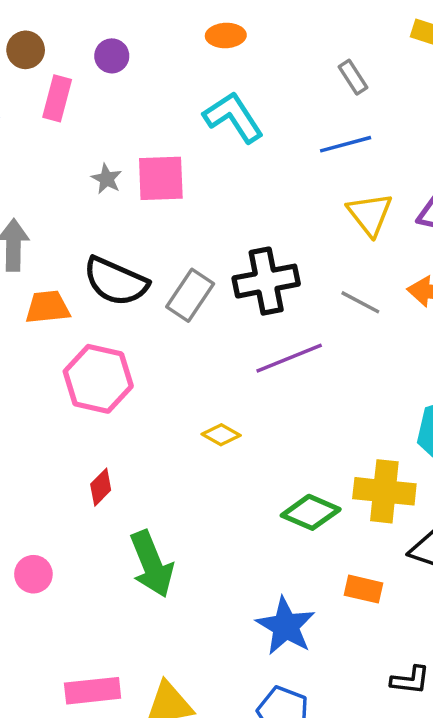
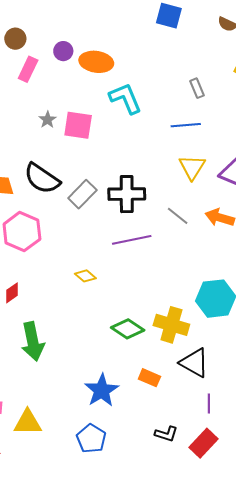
orange ellipse: (226, 36) -> (96, 62), moved, size x1.5

